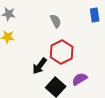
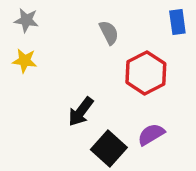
red hexagon: (62, 52) -> (146, 73), moved

